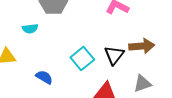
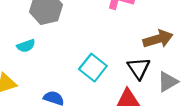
black triangle: (114, 55) -> (139, 68), moved

